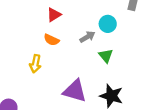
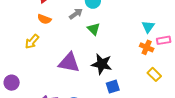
yellow arrow: (35, 64) -> (32, 42), turned 35

